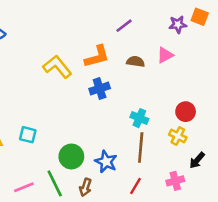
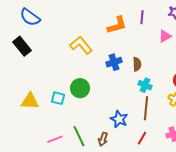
purple line: (124, 26) -> (142, 17), moved, turned -48
orange L-shape: (97, 56) -> (117, 25), moved
brown semicircle: (136, 62) -> (137, 64), moved, turned 80
green circle: (71, 156) -> (80, 88), moved

